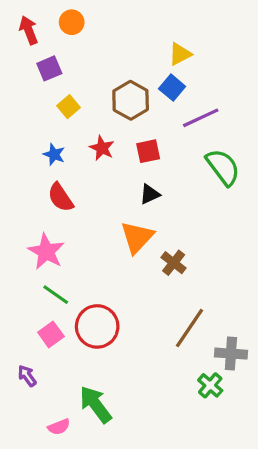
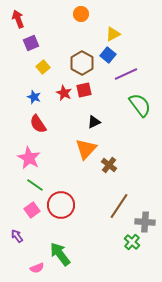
orange circle: (72, 22) -> (81, 14), moved
red square: (148, 151) -> (84, 90), moved

